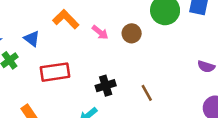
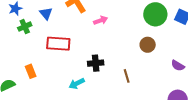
pink arrow: (100, 32) -> (101, 20), turned -72
brown circle: (132, 33) -> (148, 45), moved

